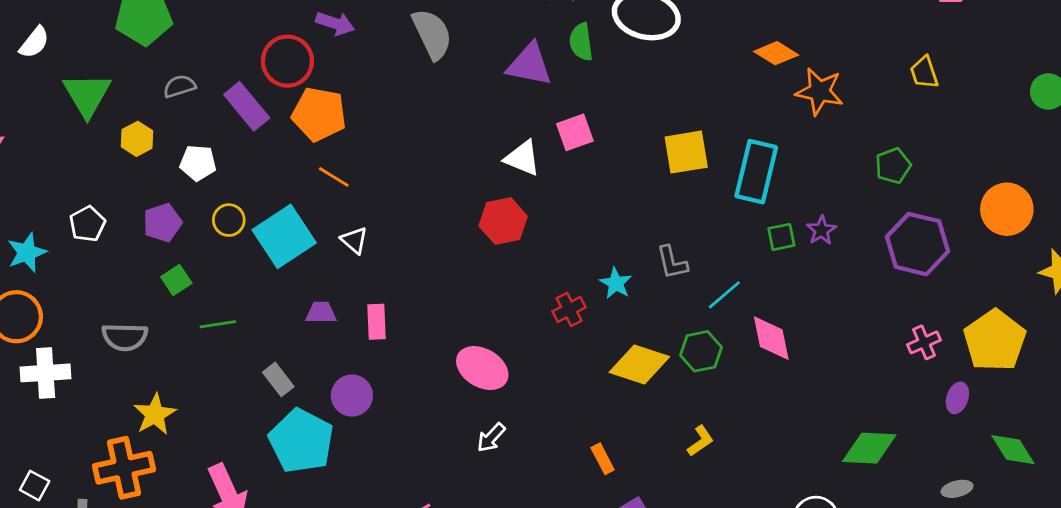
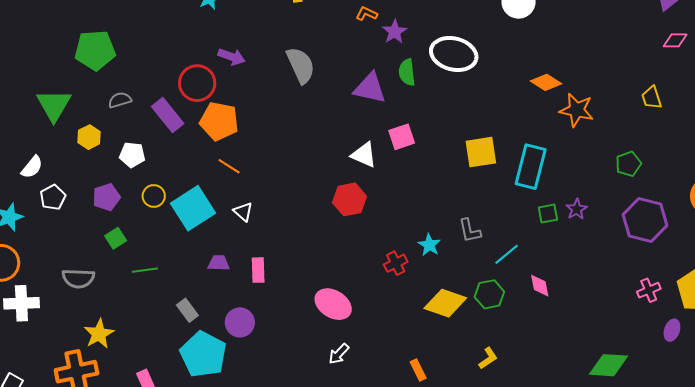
white semicircle: (34, 42) -> (32, 167), moved
pink diamond: (771, 338) -> (540, 286), size x0.7

